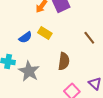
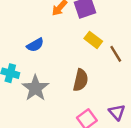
yellow rectangle: (45, 33) -> (93, 40), moved

